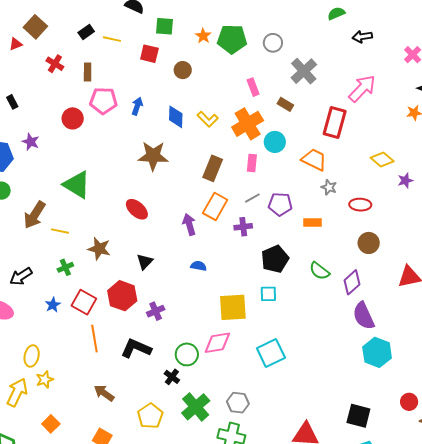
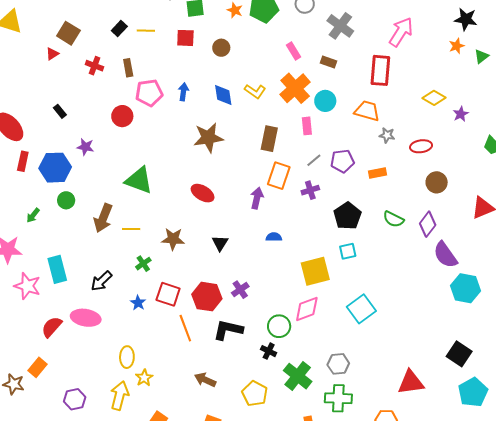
purple arrow: (189, 224) -> (257, 198), turned 40
red hexagon: (122, 296) -> (207, 297), moved
black square: (358, 416) -> (459, 354), turned 30

